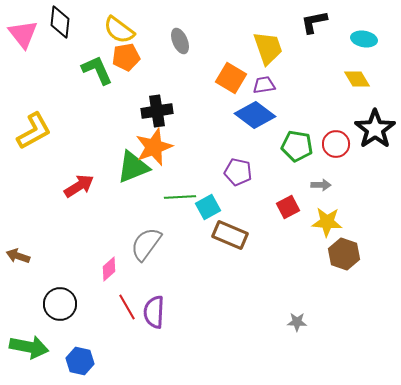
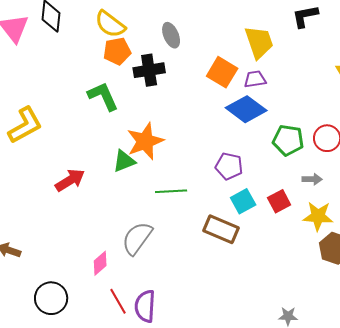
green L-shape: (97, 70) -> (103, 96), moved
black cross: (157, 111) -> (149, 70), moved
green triangle: (133, 167) -> (124, 161), size x0.7
cyan square: (208, 207) -> (243, 201), moved

